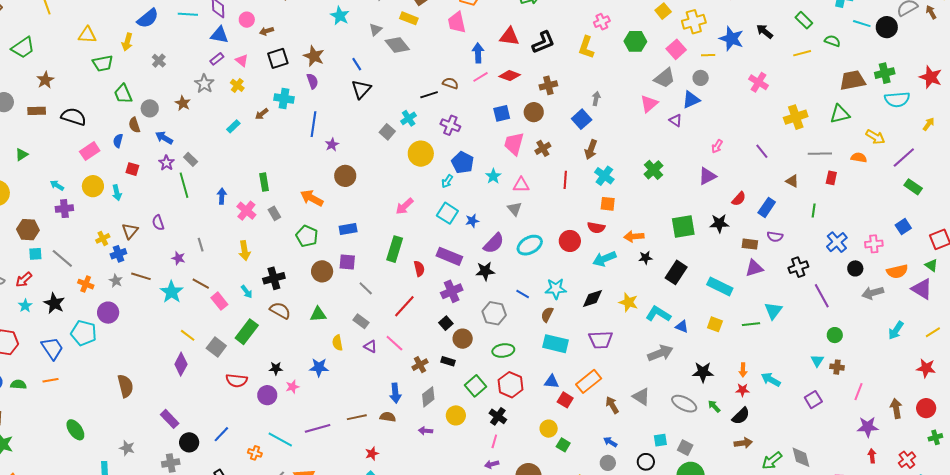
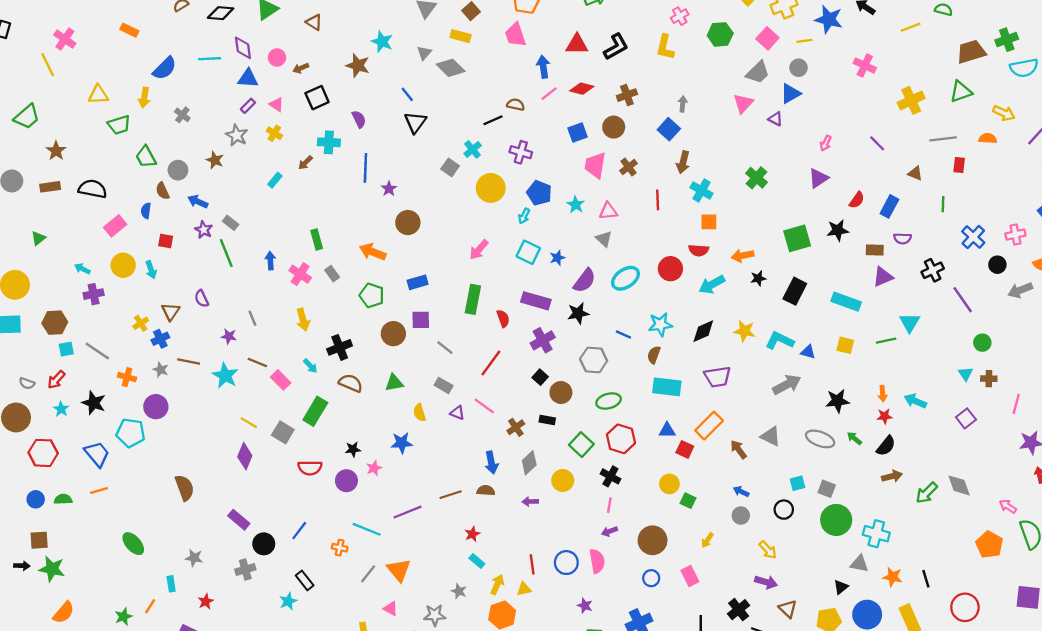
brown star: (314, 56) -> (358, 65), moved

